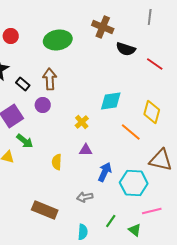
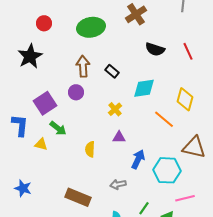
brown cross: (103, 27) -> (136, 14), turned 35
black semicircle: (126, 49) -> (155, 49), moved
red line: (155, 64) -> (188, 51), turned 30
black rectangle: (23, 84) -> (112, 71), moved

